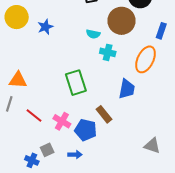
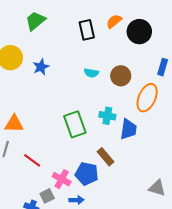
brown circle: (122, 21) -> (121, 76), moved, size x0.7
cyan cross: (108, 52) -> (107, 116), moved
pink cross: (62, 121) -> (62, 179), moved

